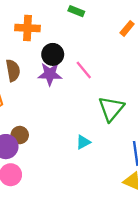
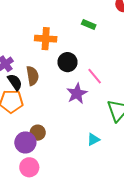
purple star: (50, 74) -> (77, 93), moved, turned -30

